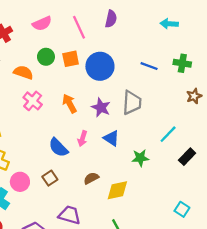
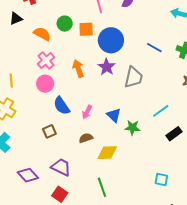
purple star: (101, 107) -> (107, 67), moved
blue triangle: (111, 138) -> (114, 115), moved
pink arrow: (82, 139) -> (87, 112), moved
pink circle: (20, 182) -> (45, 84), moved
cyan square: (182, 209) -> (161, 179), turned -32

